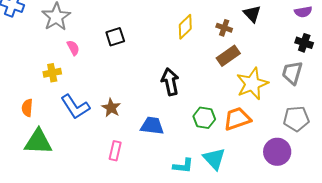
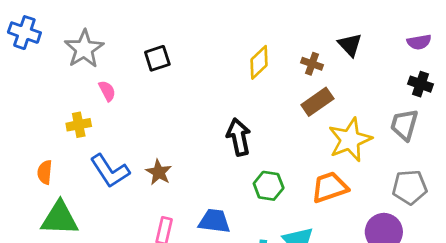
black square: (115, 37) -> (157, 58), moved
green hexagon: (204, 118) -> (269, 186), moved
blue trapezoid: (152, 126) -> (214, 221), moved

